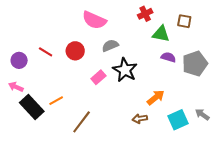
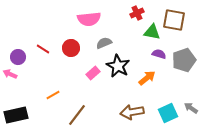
pink semicircle: (94, 20) -> (89, 19), turned -30
brown square: (184, 21) -> (174, 20), size x1.6
pink arrow: (16, 87) -> (10, 74), moved
orange arrow: (156, 97) -> (147, 78), moved
black rectangle: (32, 107) -> (16, 115), moved, turned -60
brown arrow: (140, 119) -> (132, 112), size x1.6

